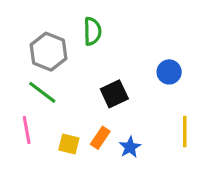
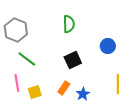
green semicircle: (92, 31) -> (69, 24), moved
gray hexagon: (49, 52) -> (16, 30), moved
yellow square: (69, 144) -> (35, 92), moved, turned -32

